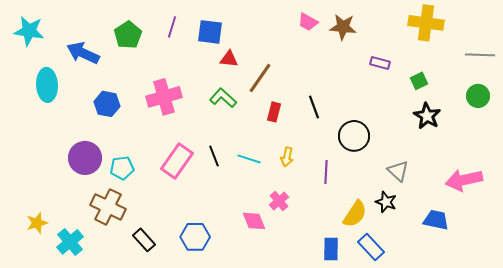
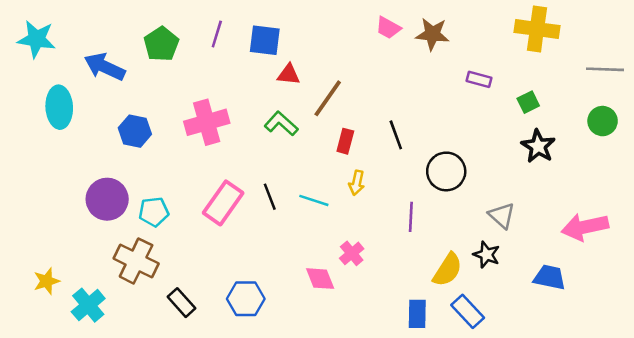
yellow arrow: (287, 157) -> (357, 183), moved

